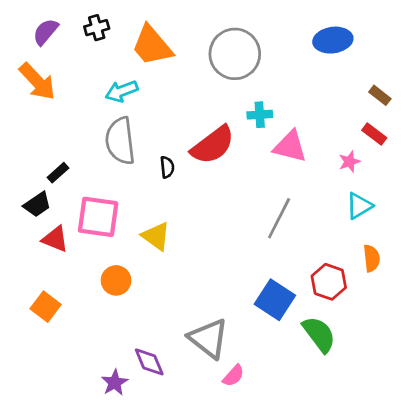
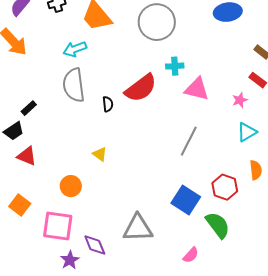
pink square: (98, 217) -> (58, 226), moved
yellow triangle: (156, 236) -> (100, 154), size x0.7
gray triangle: (209, 338) -> (138, 228), turned -40
pink semicircle: (233, 376) -> (191, 255), moved

